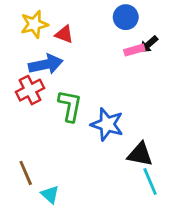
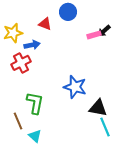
blue circle: (126, 17) -> (68, 12), moved
yellow star: (34, 24) -> (13, 33), moved
blue arrow: (46, 64) -> (32, 45), size x0.7
green L-shape: (70, 106) -> (35, 103), moved

